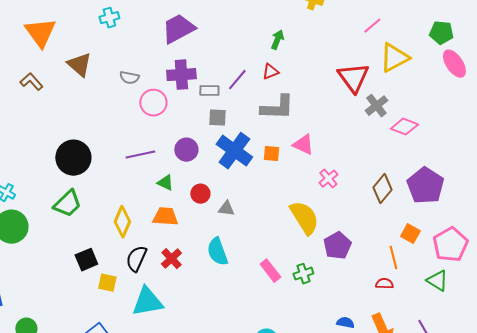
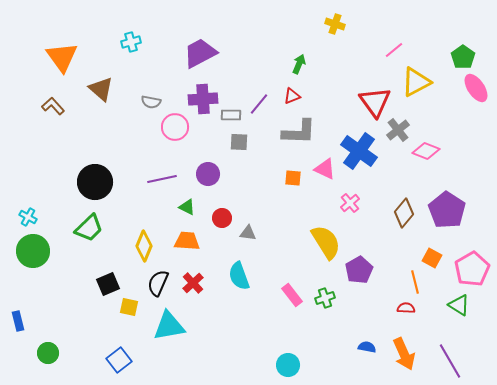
green pentagon: (441, 33) -> (463, 57), turned 30
blue cross: (234, 151) -> (359, 151), moved

